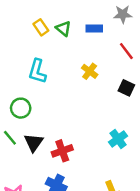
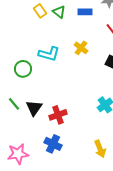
cyan L-shape: (37, 71) -> (49, 54), moved, turned -90
green circle: (21, 108) -> (23, 69), moved

